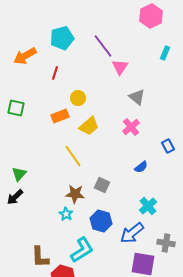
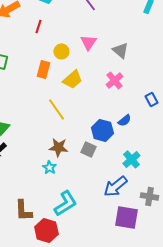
pink triangle: (120, 67) -> (88, 42), moved
orange rectangle: (60, 116) -> (43, 69), turned -54
gray square: (102, 185) -> (88, 149), moved
blue hexagon: (101, 221) -> (102, 130), moved

